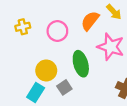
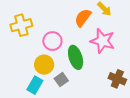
yellow cross: (23, 27) -> (21, 25), size x1.5
pink circle: (57, 31) -> (52, 41), moved

